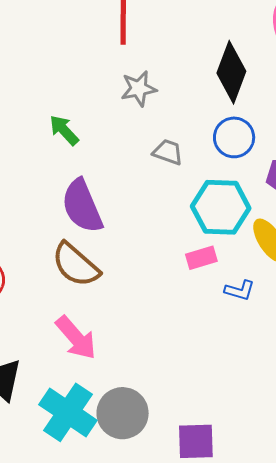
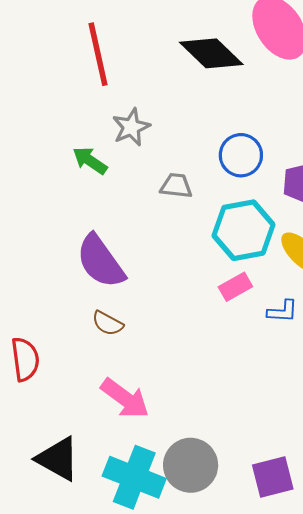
black diamond: (231, 72) -> (211, 53), moved, turned -54
green arrow: (64, 130) -> (90, 160), moved
brown semicircle: (76, 265) -> (108, 323), size x0.6

